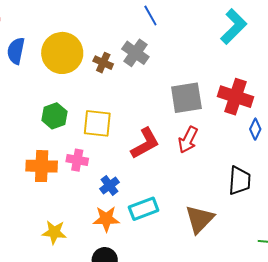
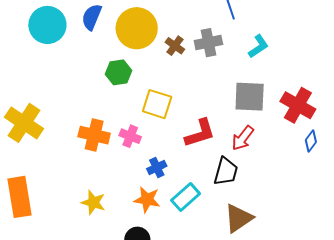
cyan L-shape: (234, 27) -> (258, 46), moved, size x0.7
gray cross: (135, 53) -> (208, 43), turned 32
green hexagon: (54, 116) -> (118, 72), moved
black trapezoid: (240, 181) -> (226, 171), moved
cyan rectangle: (144, 209) -> (186, 197), turned -32

